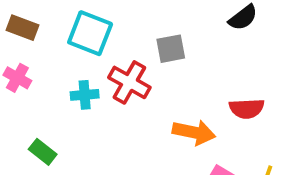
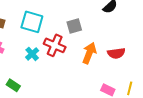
cyan cross: (85, 95) -> (32, 54), turned -32
orange arrow: (194, 132) -> (89, 53), moved, turned -75

